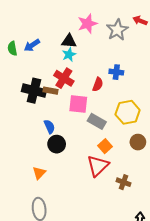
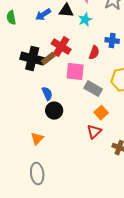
blue arrow: (32, 45) -> (43, 15), moved
cyan star: (69, 55) -> (85, 20), moved
brown rectangle: (50, 91) -> (48, 59), turned -48
red triangle: (98, 166) -> (94, 132), size x0.7

